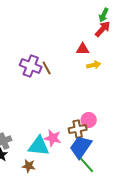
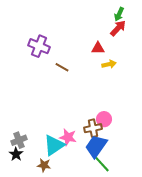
purple cross: (31, 66) -> (39, 46), moved
brown line: (47, 68) -> (62, 67), turned -32
cyan triangle: (39, 146) -> (54, 145), turned -40

